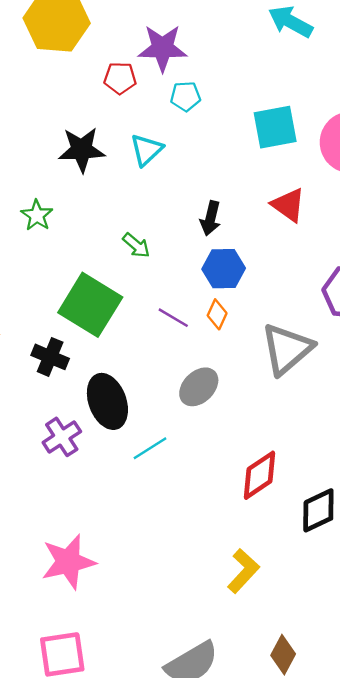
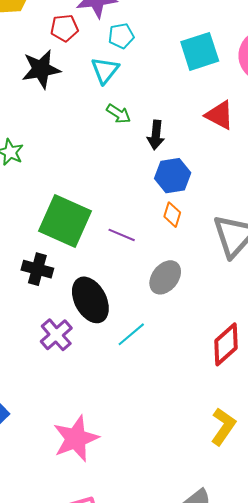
black star: (82, 150) -> (41, 69), moved
cyan triangle: (146, 150) -> (105, 70), moved
green arrow: (136, 245) -> (119, 114), moved
purple line: (173, 318) -> (122, 235), moved

